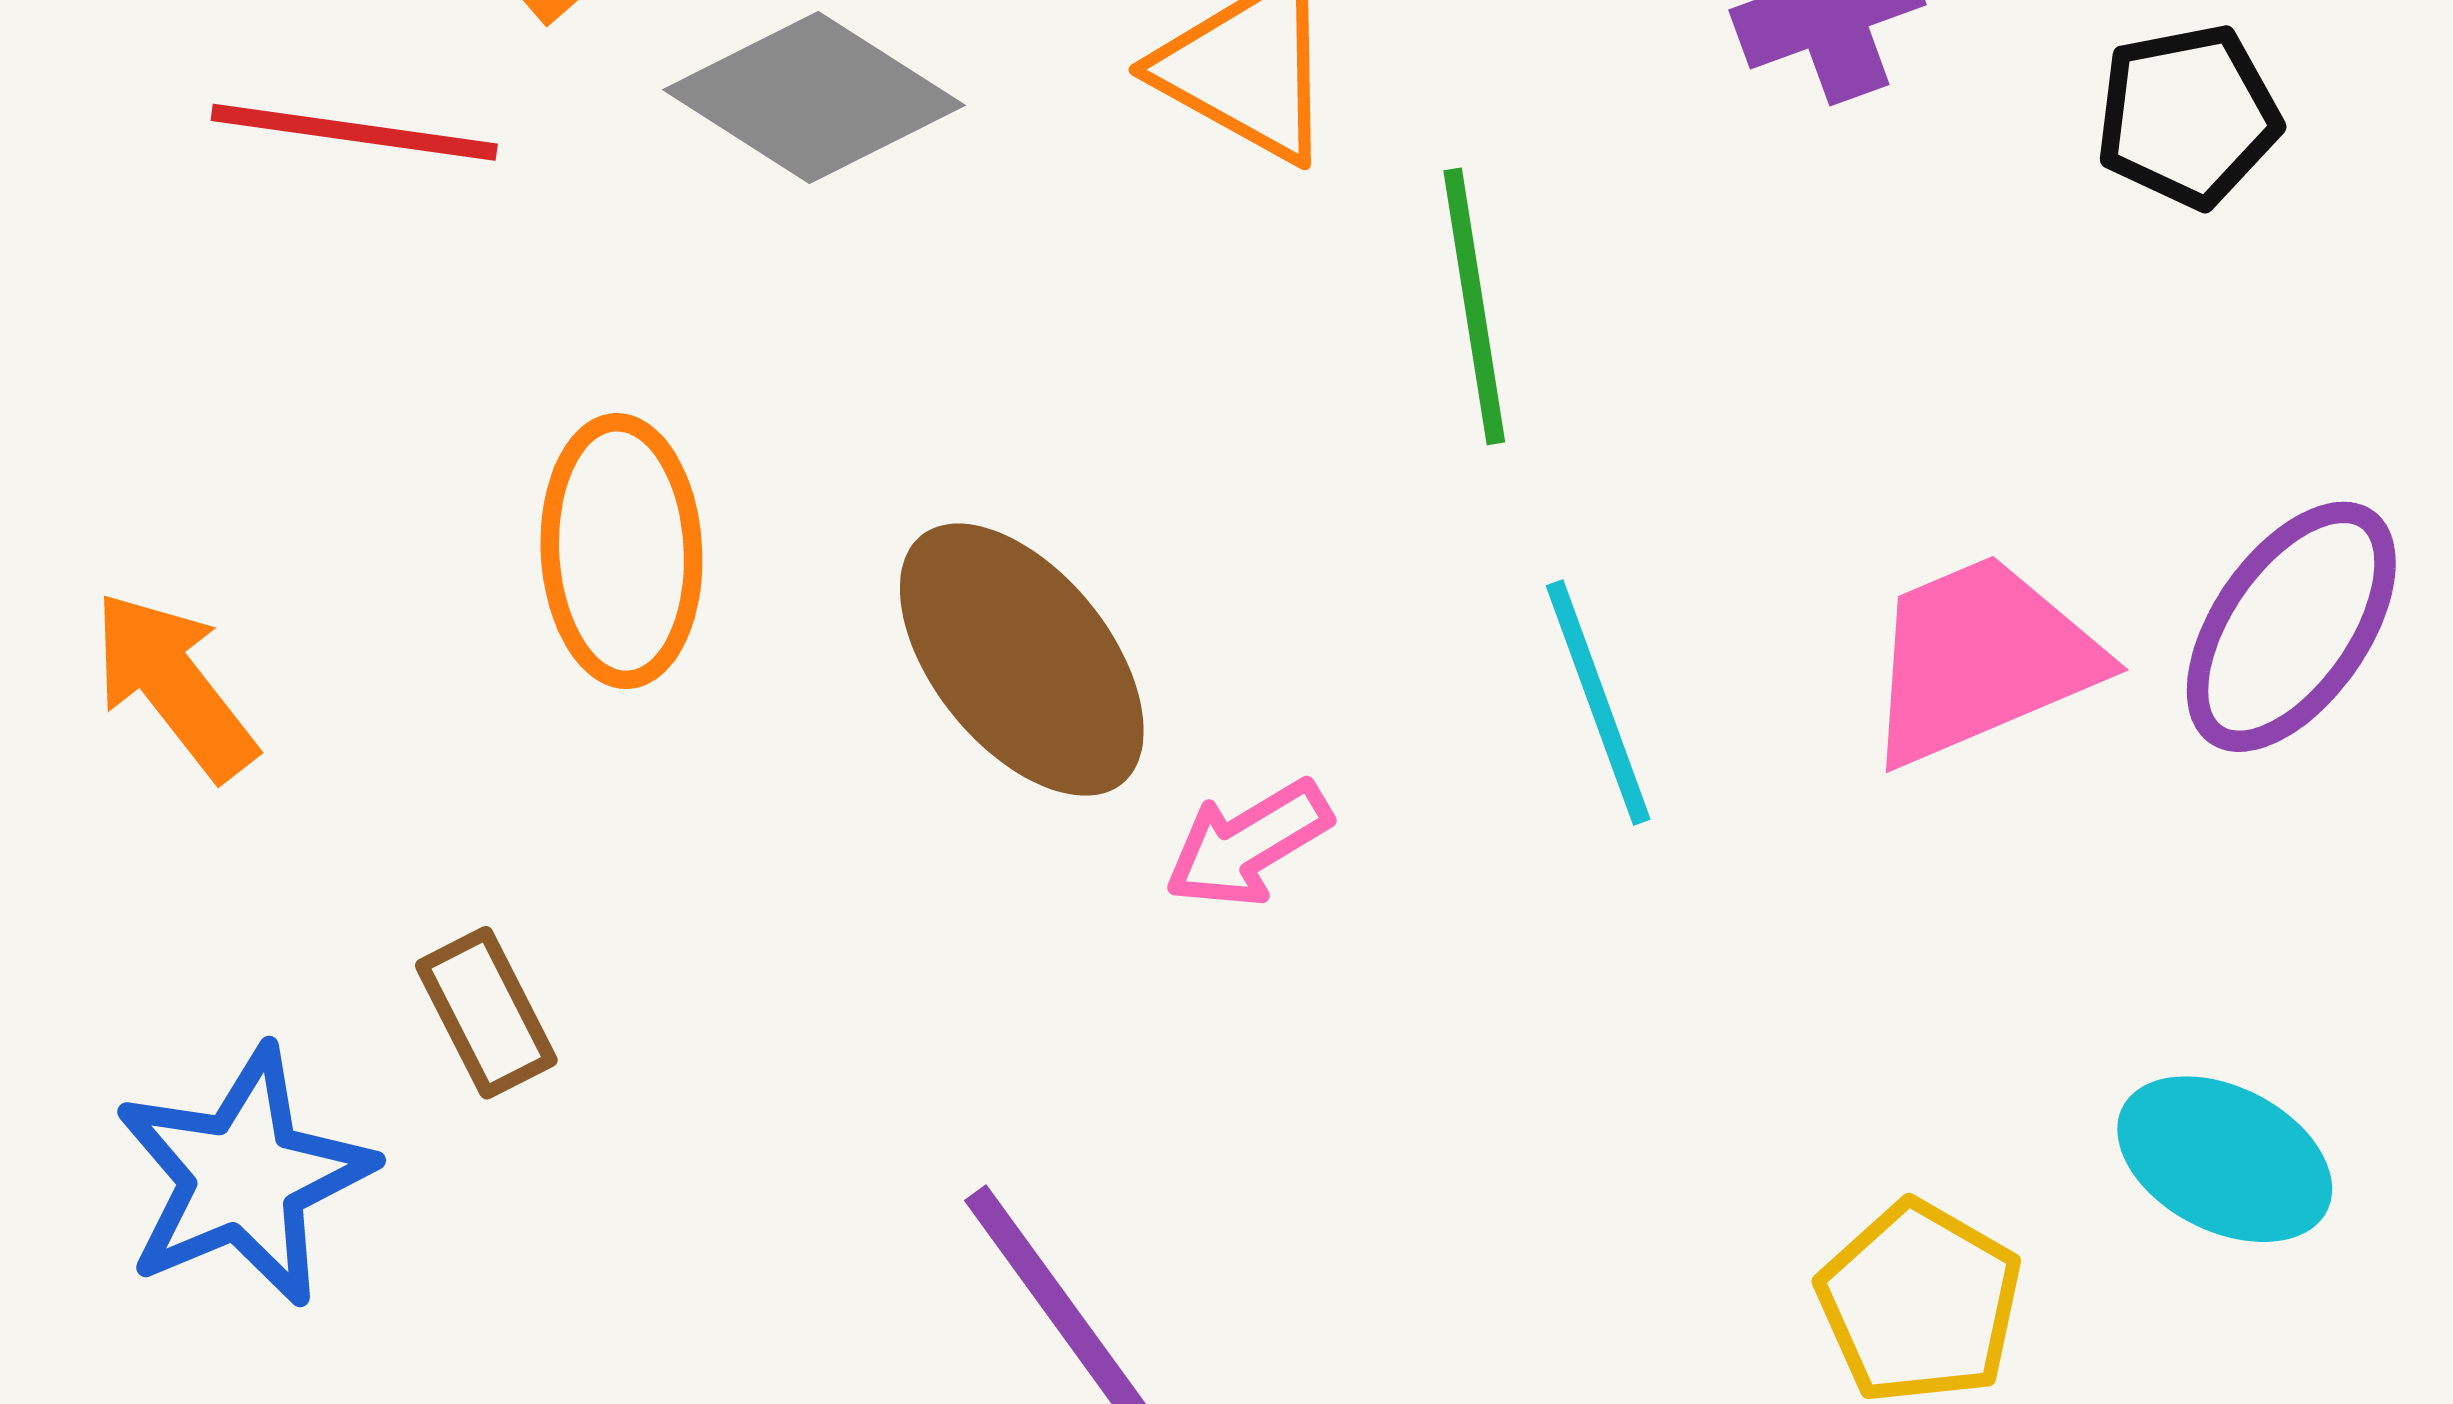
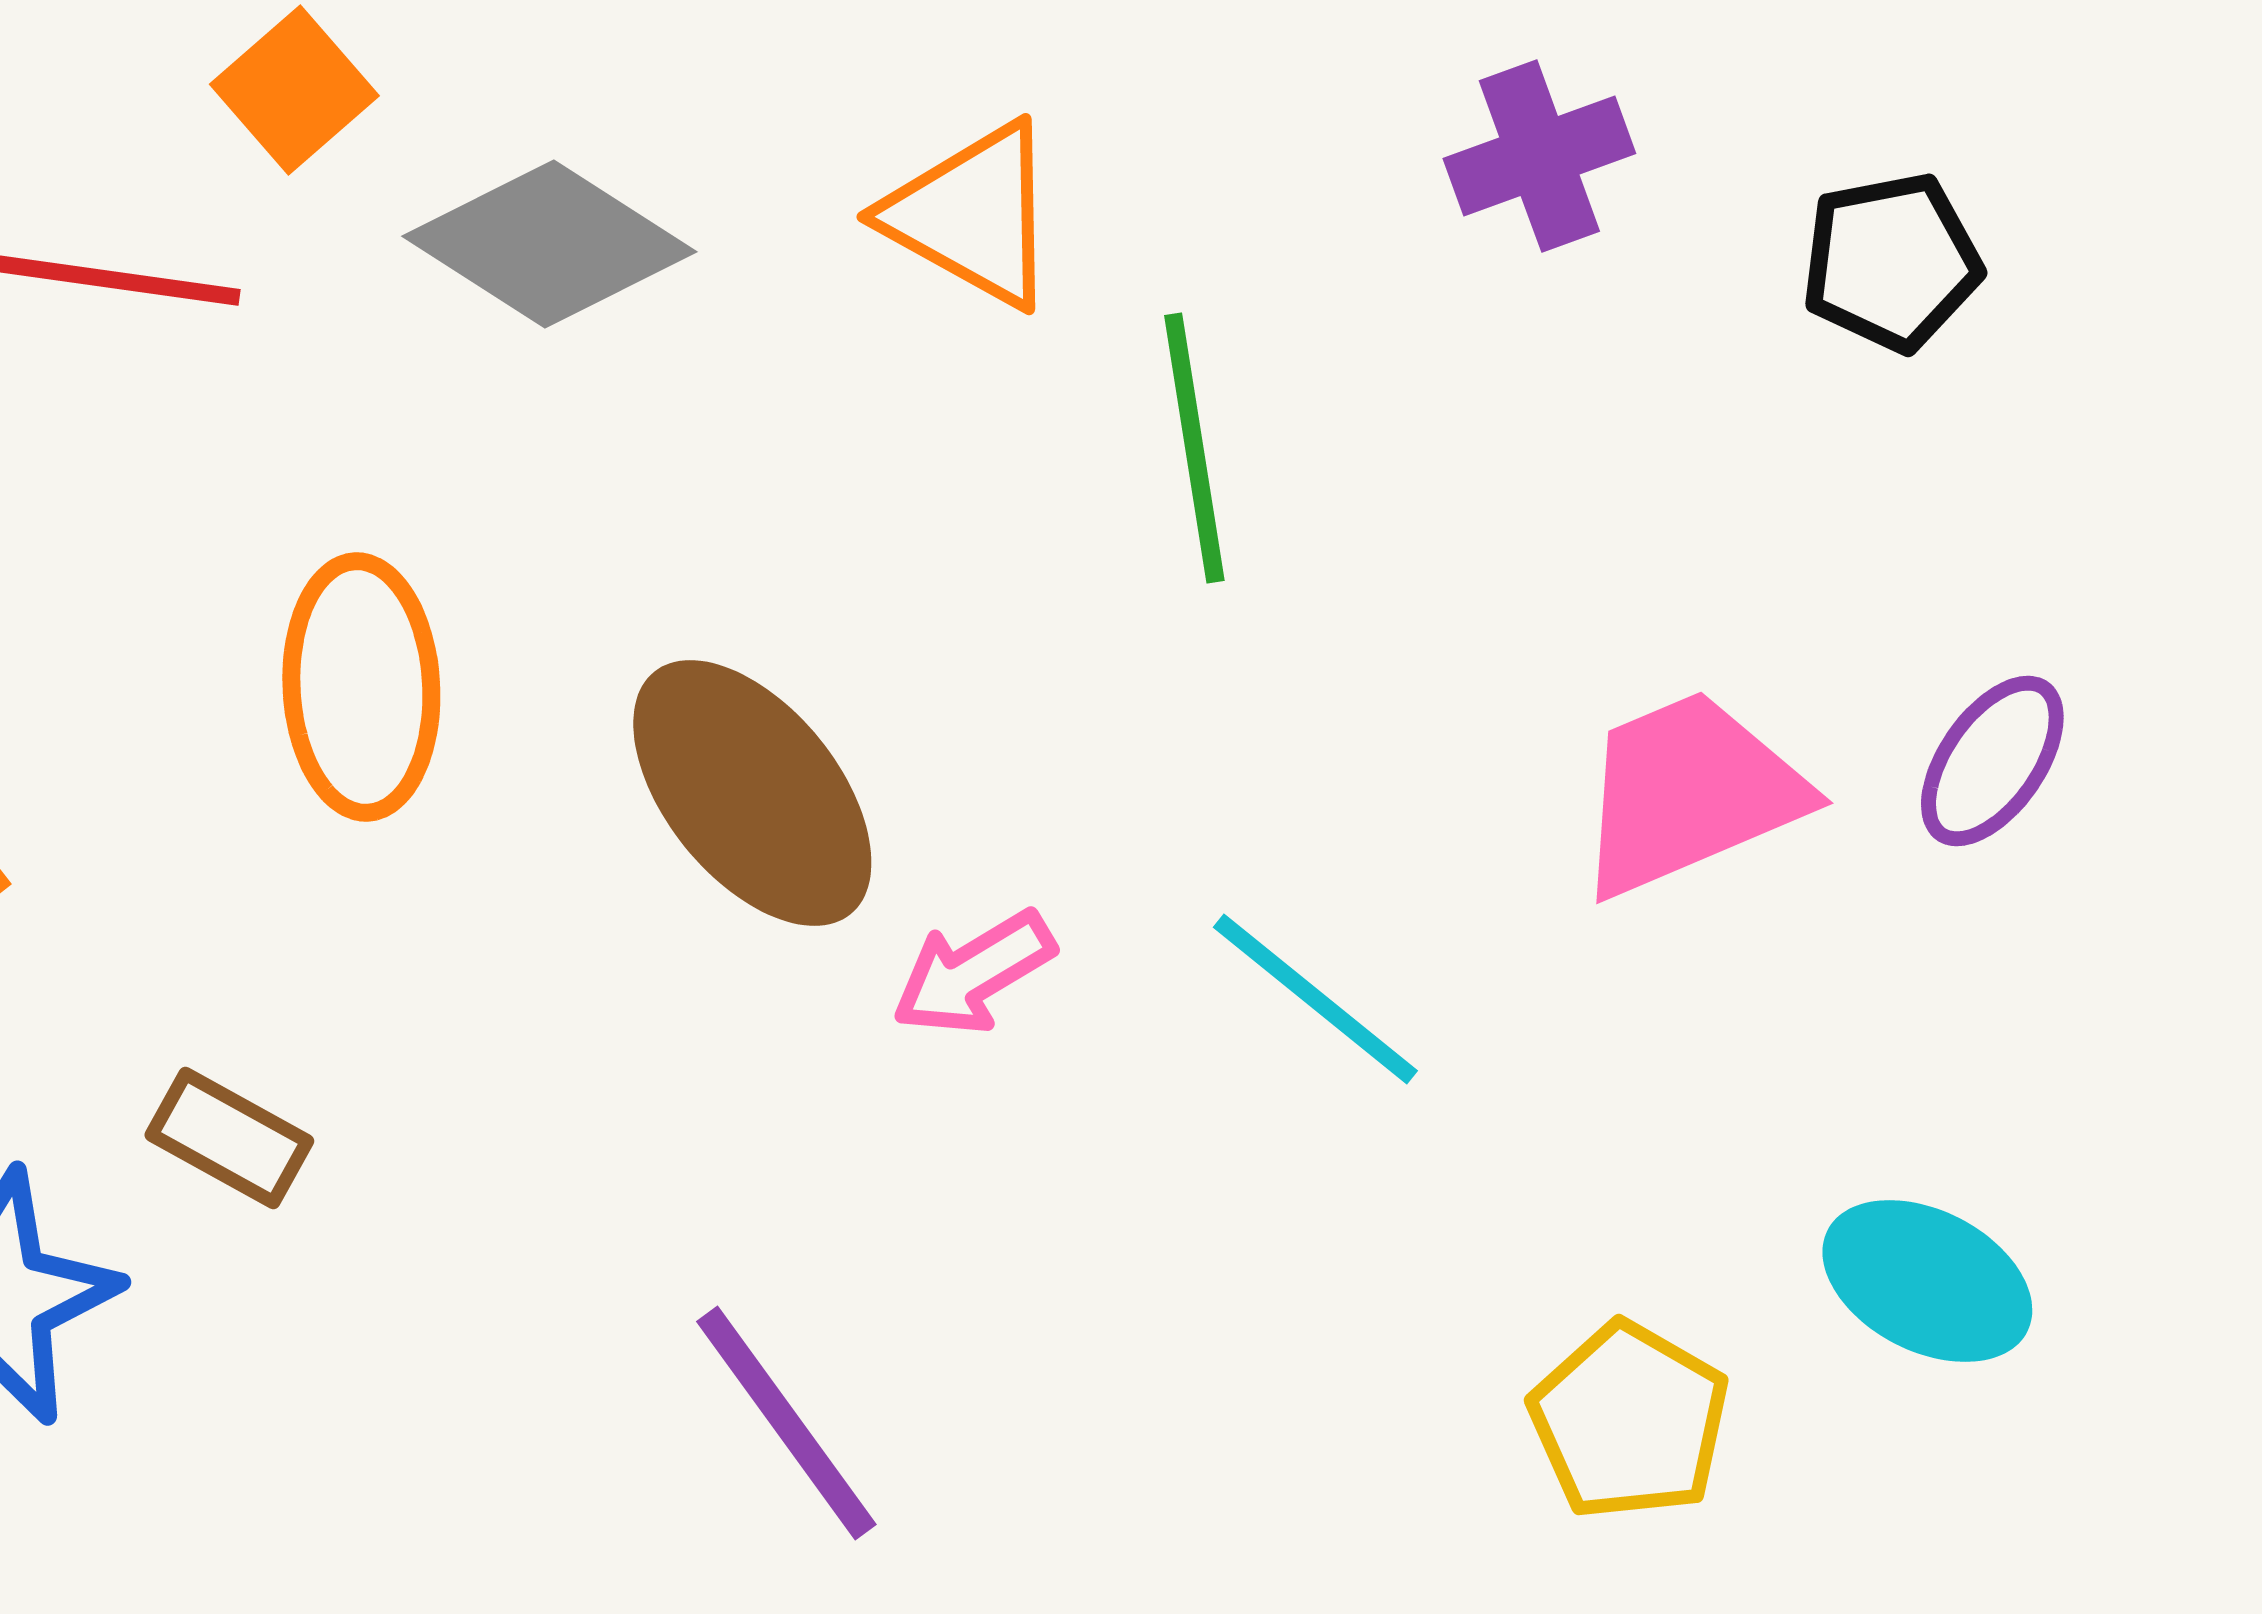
purple ellipse: (2291, 627) -> (1992, 761), size x0.7
cyan line: (1598, 703) -> (1315, 999), moved, turned -31
brown rectangle: (486, 1013) -> (229, 1138), turned -34

